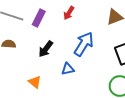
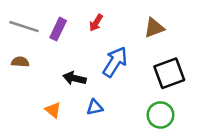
black arrow: (46, 49) -> (75, 78), moved, turned 66
blue triangle: (68, 69) -> (95, 107), moved

